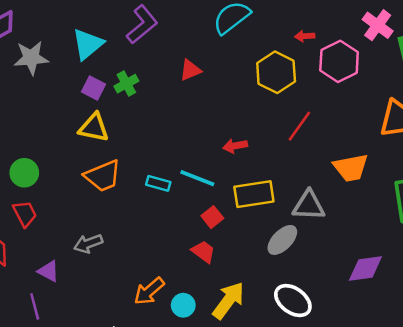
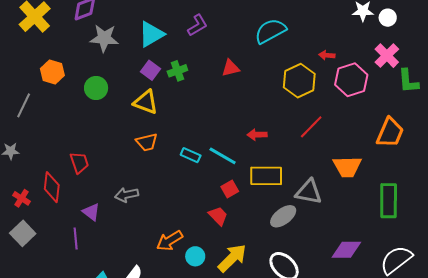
purple L-shape: (142, 24) -> (197, 25), size x0.7
green circle: (24, 173) -> (96, 88), moved
orange trapezoid: (103, 176) -> (147, 142), size x0.7

